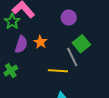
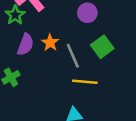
gray line: (72, 57) -> (73, 56), moved
yellow line: (58, 71) -> (85, 82), moved

